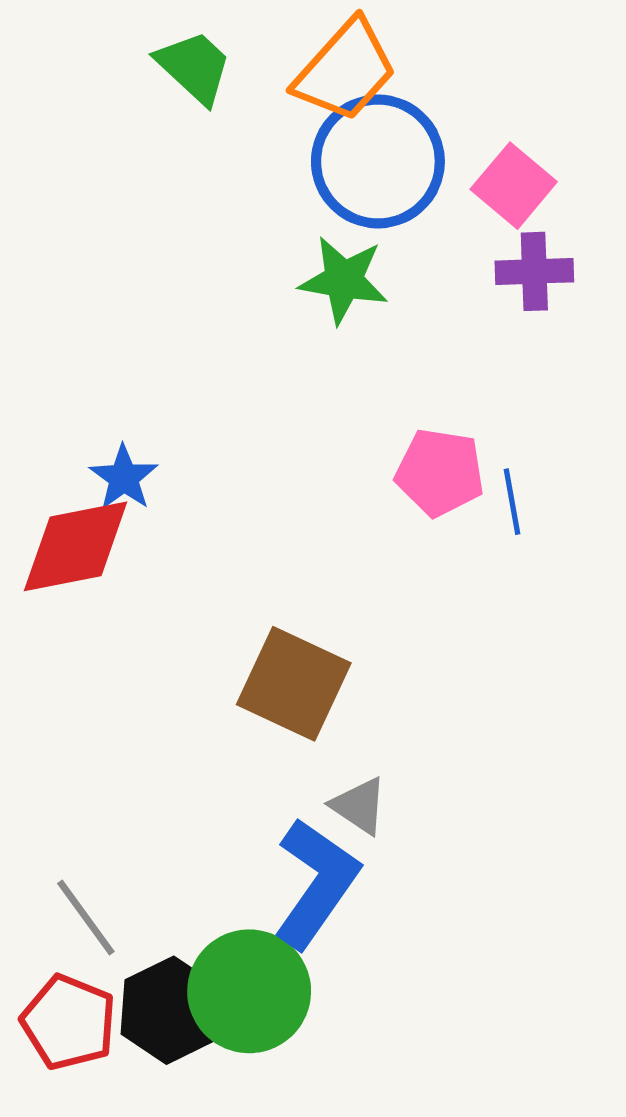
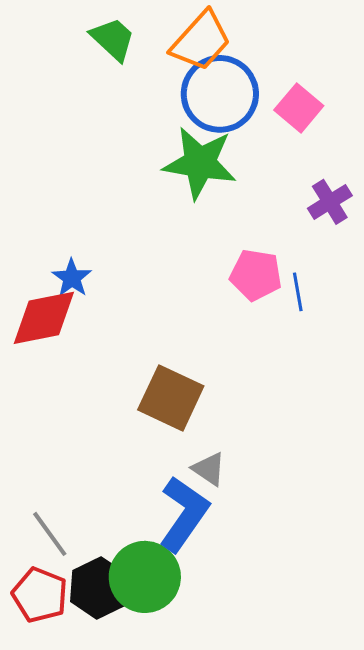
purple cross: (534, 271) -> (330, 202), moved, turned -30
green star: (344, 280) -> (200, 163), size x1.4

